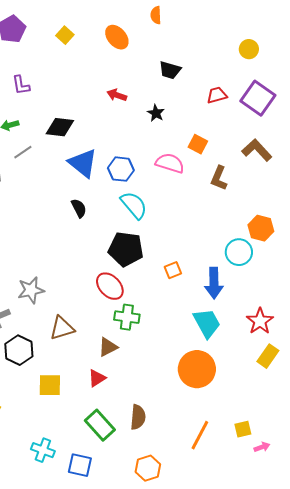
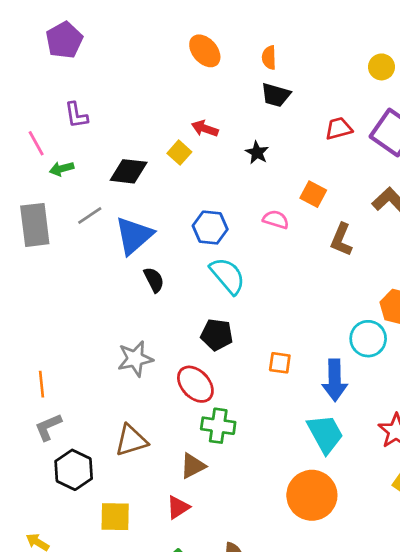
orange semicircle: (156, 15) -> (269, 58), moved
yellow square: (65, 35) -> (179, 153), moved
gray line: (23, 152) -> (90, 216), moved
blue triangle: (83, 163) -> (134, 236), moved, turned 40
pink semicircle: (170, 163) -> (276, 220), size x0.7
black pentagon: (126, 249) -> (217, 335), size x0.7
orange square: (173, 270) -> (280, 363), turned 30
gray star: (31, 290) -> (135, 359), moved

